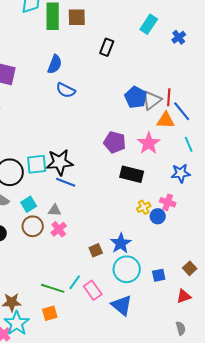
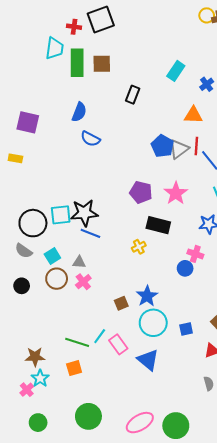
orange triangle: (166, 120) -> (193, 115), moved
yellow cross: (144, 207) -> (139, 247), moved
cyan star: (17, 323) -> (40, 378), size x0.7

